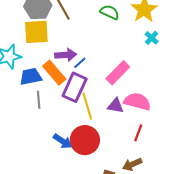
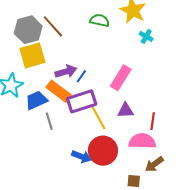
purple rectangle: (75, 87) -> (82, 101), turned 60
pink semicircle: (137, 101) -> (142, 141), moved
red line: (138, 133) -> (153, 121), moved

